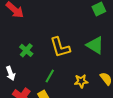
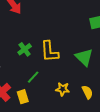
green cross: (26, 50) -> (25, 49), moved

